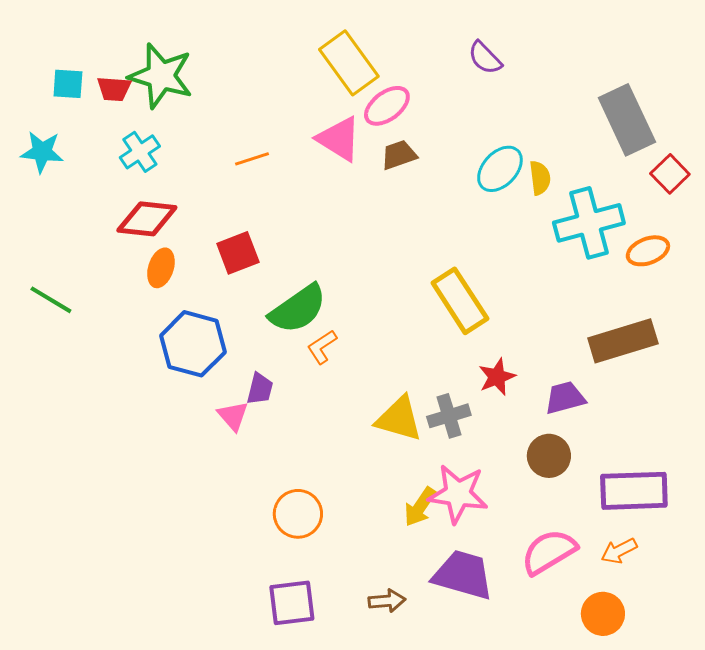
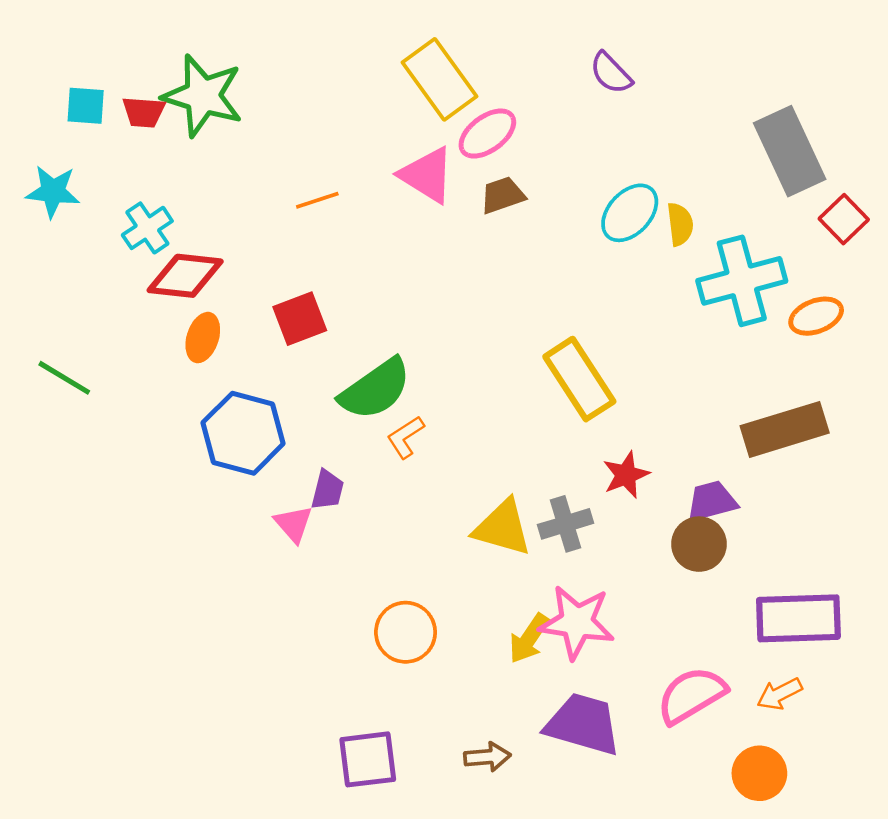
cyan cross: (140, 152) -> (147, 228), moved
brown circle: (549, 456) -> (699, 544), moved
orange circle: (298, 514) -> (406, 632), moved

